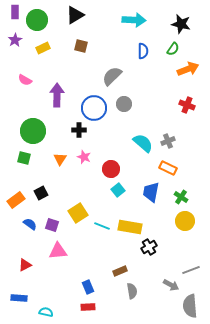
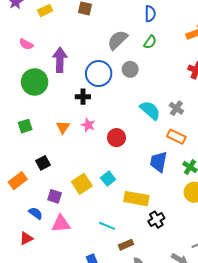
green semicircle: (173, 49) -> (150, 42), moved
green circle: (33, 131) -> (35, 82), moved
gray cross: (168, 141) -> (176, 108), turned -32
green square: (24, 158) -> (25, 126), turned -32
cyan square: (118, 190) -> (108, 179), moved
orange rectangle: (16, 200) -> (18, 181), moved
blue semicircle: (30, 224) -> (36, 213), moved
cyan line: (102, 226) -> (107, 226), moved

